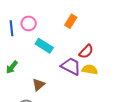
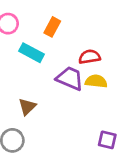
orange rectangle: (71, 21) -> (52, 27), moved
red semicircle: (86, 51) -> (89, 57), turned -140

